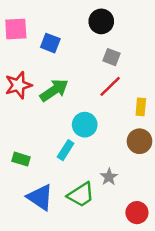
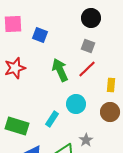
black circle: (101, 21) -> (91, 18), moved
green arrow: (54, 90) -> (60, 70), moved, turned -80
cyan circle: (85, 125) -> (76, 104), moved
green rectangle: (21, 159) -> (17, 126), size x1.6

